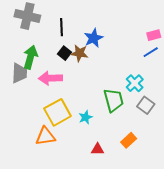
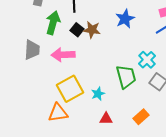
blue star: (94, 38) -> (125, 19), moved
green arrow: (30, 57) -> (53, 23), moved
red triangle: (98, 149) -> (106, 119), moved

